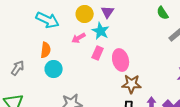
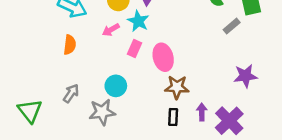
gray arrow: (18, 68) -> (71, 93), moved
cyan circle: (54, 69) -> (116, 86), moved

